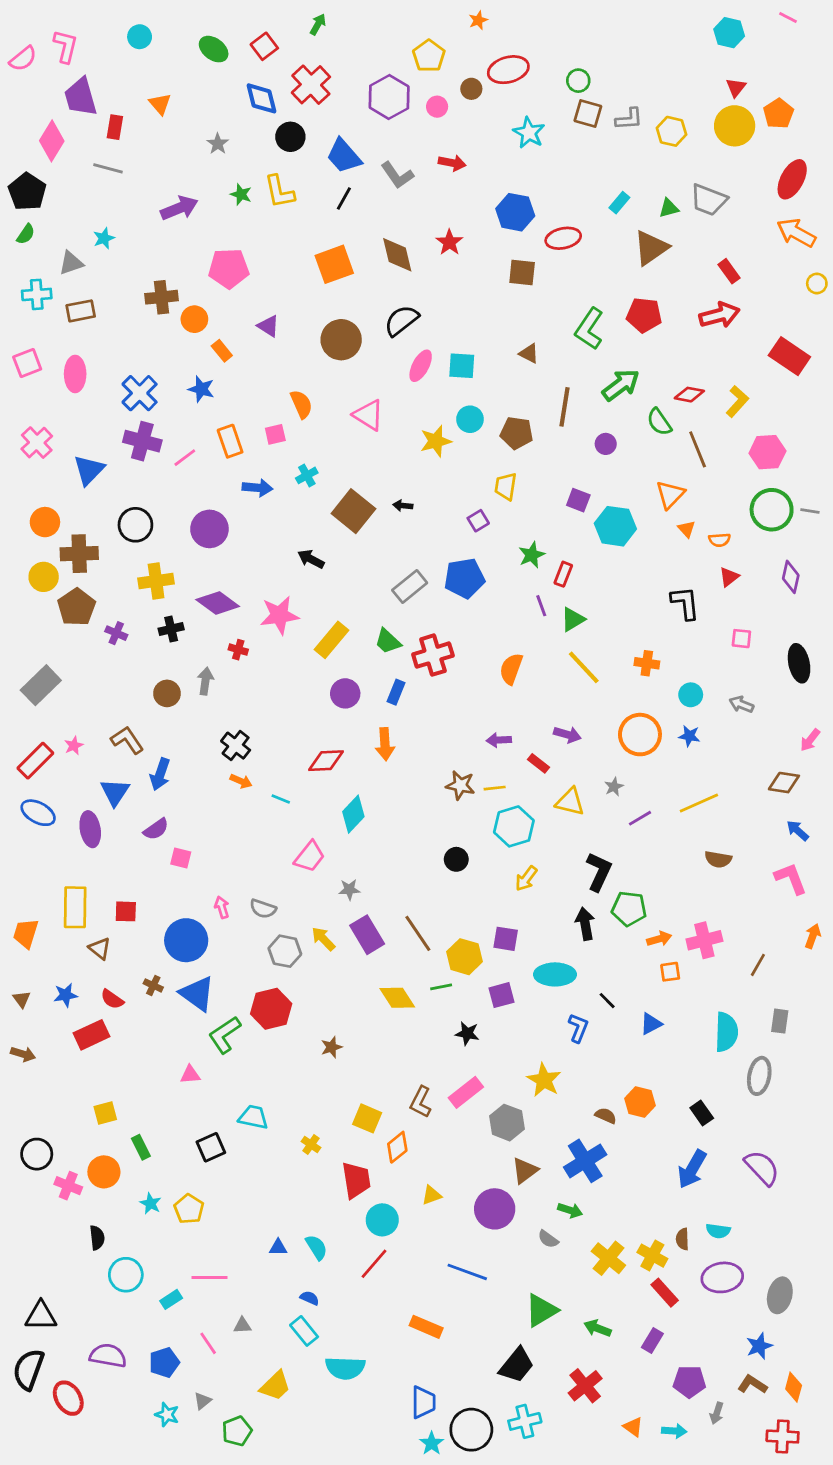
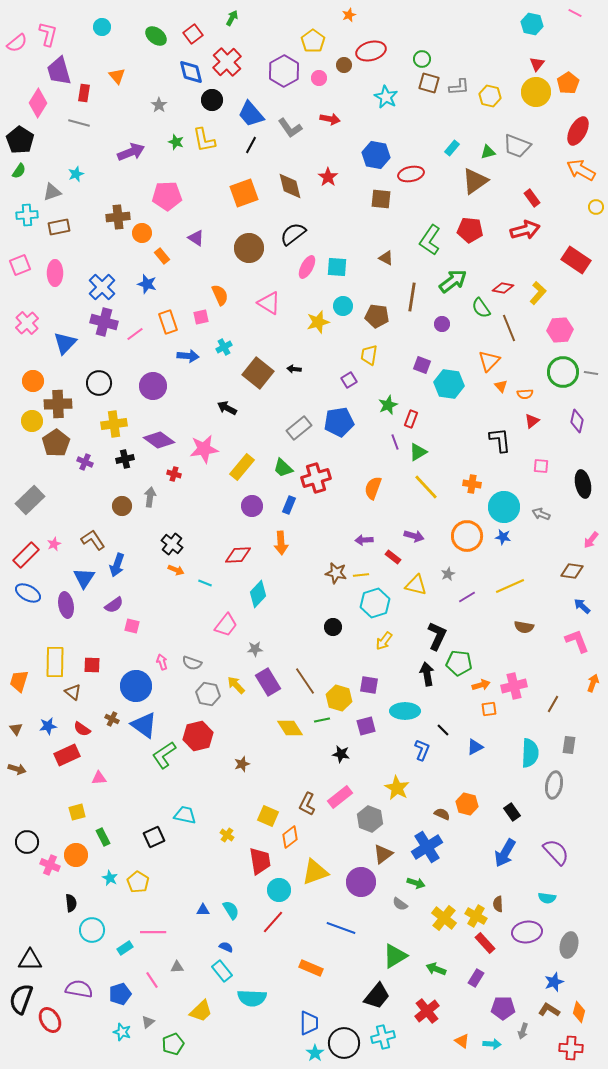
cyan circle: (691, 695) -> (504, 507), size x1.8
pink triangle: (190, 1075) -> (99, 778), moved
yellow triangle: (432, 1195) -> (315, 872), size x1.8
cyan semicircle: (718, 1231) -> (547, 898), moved

